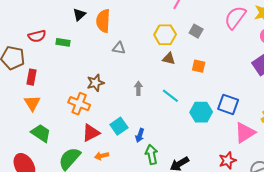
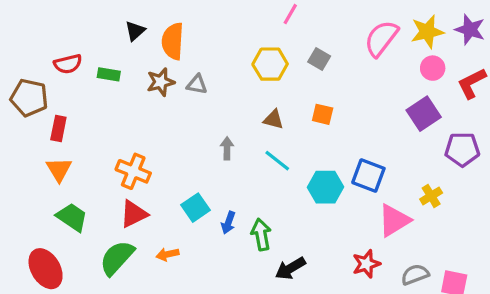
brown triangle: (169, 59) -> (273, 119), moved
brown star: (95, 83) -> (161, 82), moved
red triangle: (91, 133) -> (134, 214), moved
green arrow: (152, 155) -> (261, 234), moved

